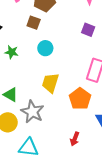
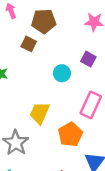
cyan circle: (45, 48) -> (62, 73), moved

